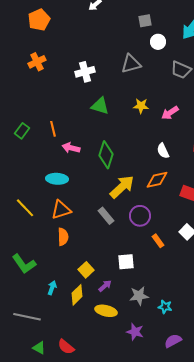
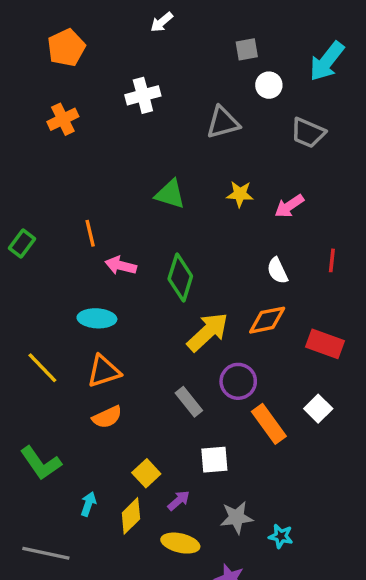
white cross: (85, 72) -> (143, 95), moved
green rectangle: (22, 131) -> (22, 243), moved
gray rectangle: (106, 216) -> (189, 402), moved
orange semicircle: (63, 237) -> (107, 417), turned 66
orange rectangle: (158, 241) -> (269, 424), size x1.6

